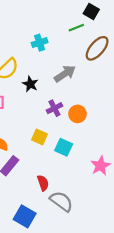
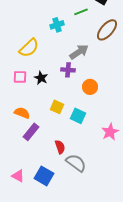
green line: (76, 28) -> (81, 12), moved
black star: (30, 84) -> (41, 78), moved
purple cross: (54, 108) -> (68, 70), moved, turned 32

